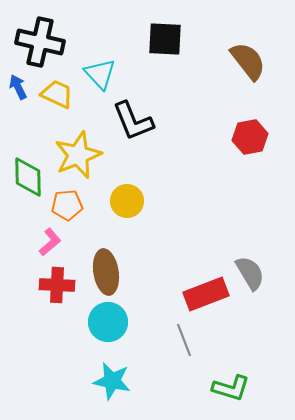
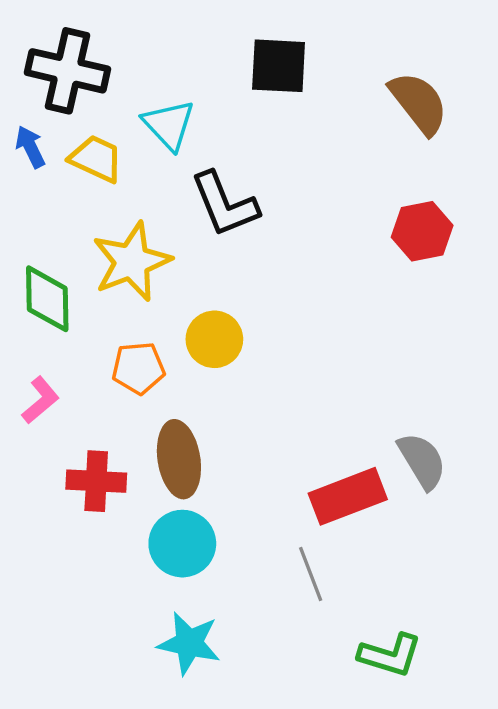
orange pentagon: (67, 205) -> (138, 368), moved
pink L-shape: (50, 242) -> (40, 400), moved

